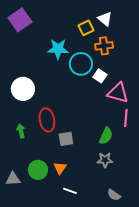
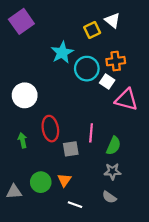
orange cross: (104, 46) -> (116, 61), moved
cyan star: (58, 49) -> (62, 52), turned -30
pink line: (126, 118) -> (91, 133), moved
gray semicircle: (114, 195) -> (109, 197), moved

